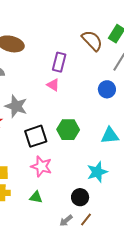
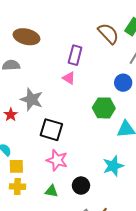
green hexagon: (68, 130) -> (104, 108), moved
black square: (36, 136) -> (51, 130), turned 35
black circle: (80, 197) -> (81, 186), moved

